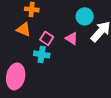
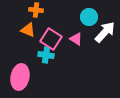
pink square: (47, 38) -> (51, 39), size x1.5

